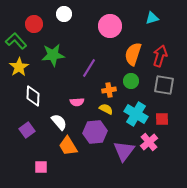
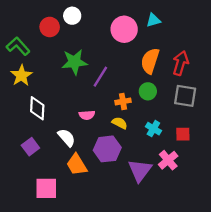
cyan triangle: (152, 18) -> (153, 20), moved
red circle: (34, 24) -> (50, 27), moved
green star: (53, 55) -> (74, 62), moved
cyan cross: (136, 114) -> (153, 129), size x0.6
pink square: (41, 167) -> (46, 188), size x1.5

